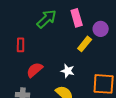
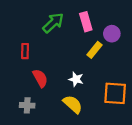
red semicircle: (35, 70) -> (40, 78), turned 102

